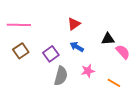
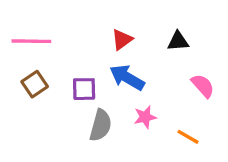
black triangle: (108, 39) -> (178, 41), moved
blue arrow: (77, 47) -> (127, 77), size x1.5
purple square: (51, 54) -> (84, 89), turned 35

